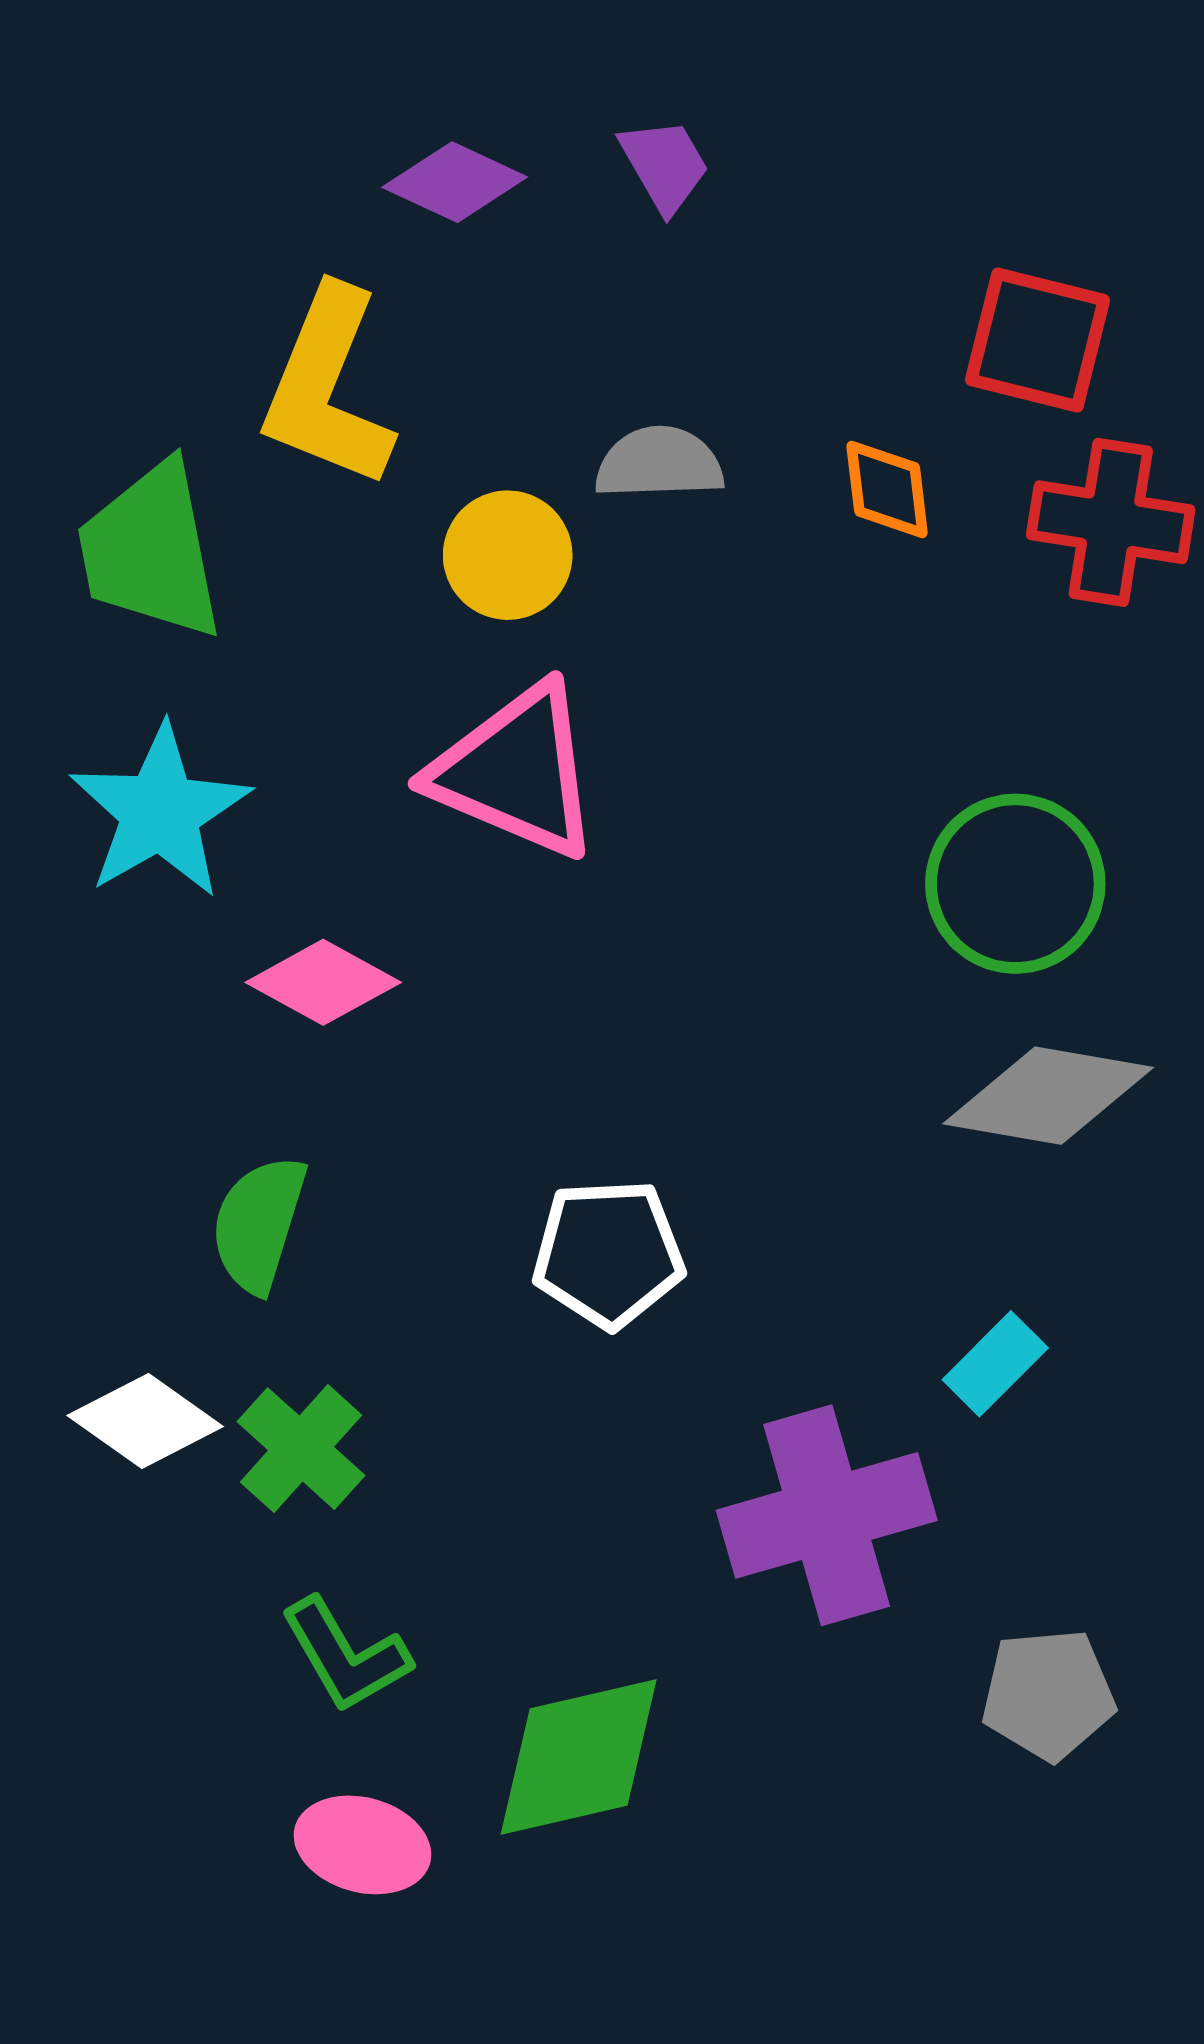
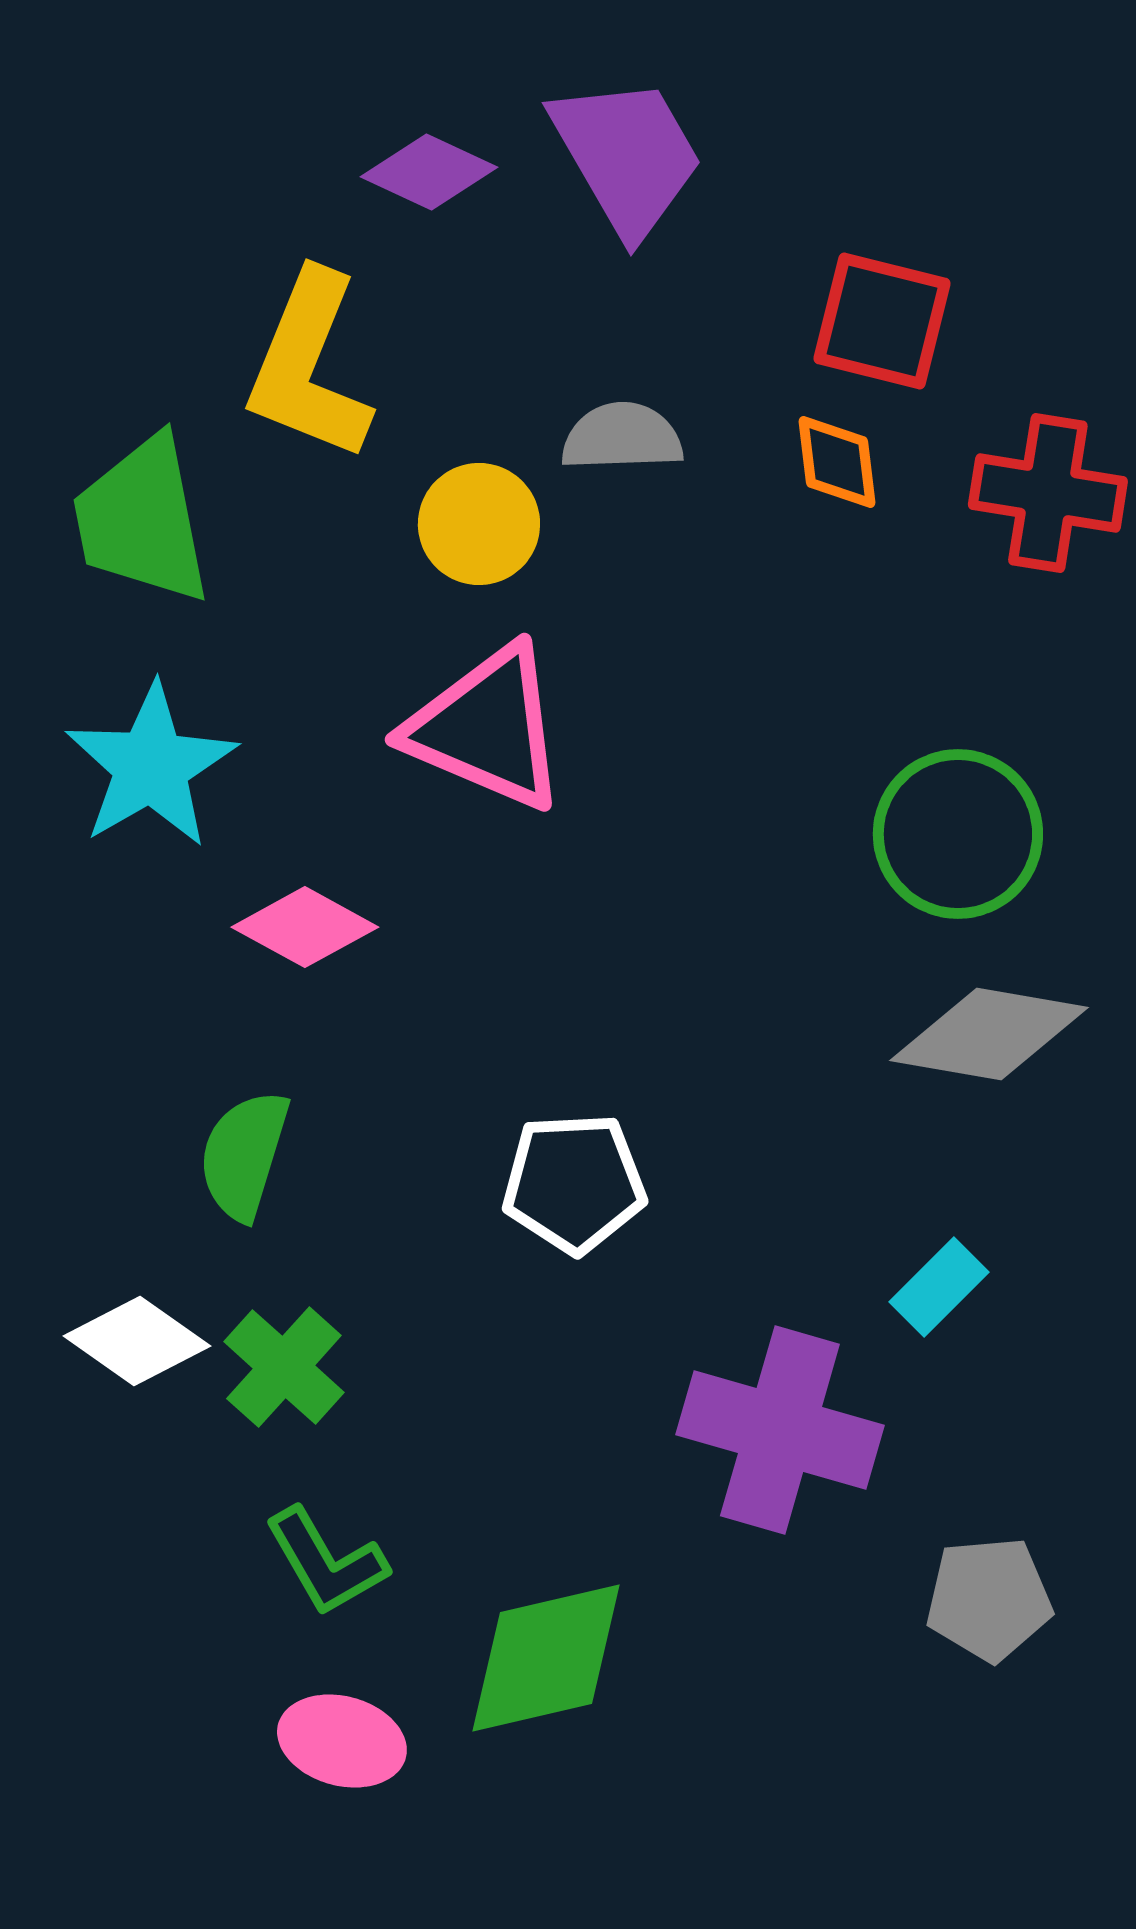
purple trapezoid: (664, 165) -> (627, 156), size x1.8
red square: (1038, 340) -> (882, 321), moved
purple cross: (827, 1515) -> (780, 1430), turned 32

